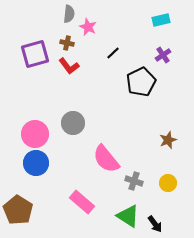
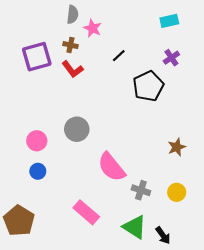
pink circle: (35, 134) -> (37, 141), size x0.7
blue circle: (36, 163) -> (38, 171), size x0.6

